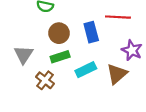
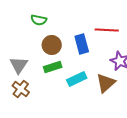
brown cross: (45, 80) -> (21, 89), moved

